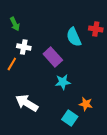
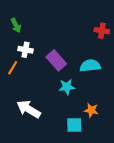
cyan semicircle: (74, 37) -> (90, 66), moved, turned 108
cyan square: (70, 118) -> (74, 125), turned -35

